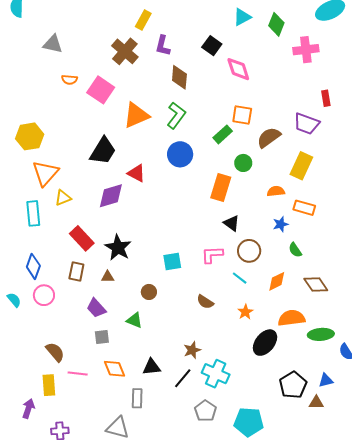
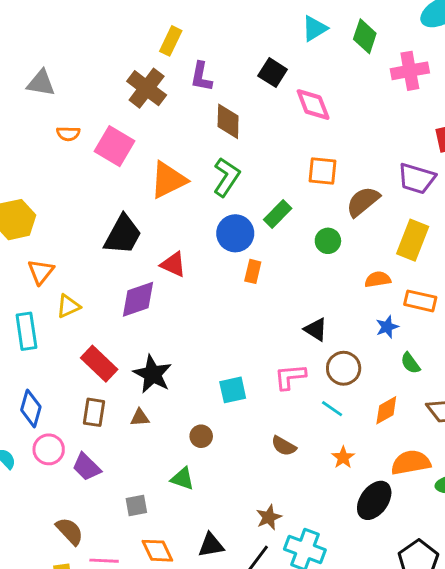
green rectangle: (223, 134) -> (278, 214), moved
orange triangle: (45, 173) -> (41, 272), size x0.7
orange rectangle: (221, 187) -> (253, 271), moved, size x0.6
purple trapezoid: (96, 308) -> (87, 467), moved

